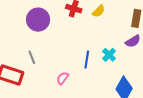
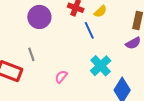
cyan cross: (109, 55) -> (101, 66), moved, size x1.5
blue line: (87, 60) -> (89, 30), moved, turned -36

